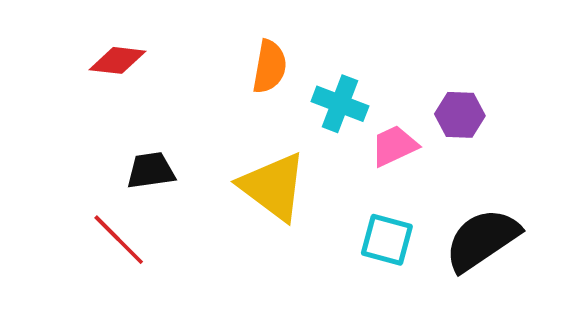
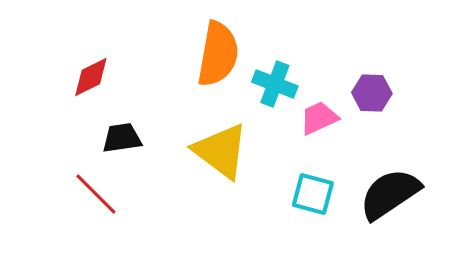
red diamond: (117, 60) -> (91, 77), moved, turned -33
orange semicircle: (269, 67) -> (218, 54), size x1.5

